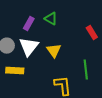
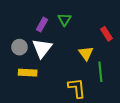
green triangle: (51, 19) -> (65, 19), turned 32
yellow triangle: (54, 51) -> (86, 53), moved

